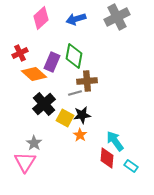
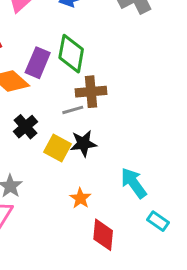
black cross: (44, 104) -> (25, 127), size x0.7
orange star: (80, 135) -> (80, 198), moved
red diamond: (107, 158) -> (103, 235), moved

